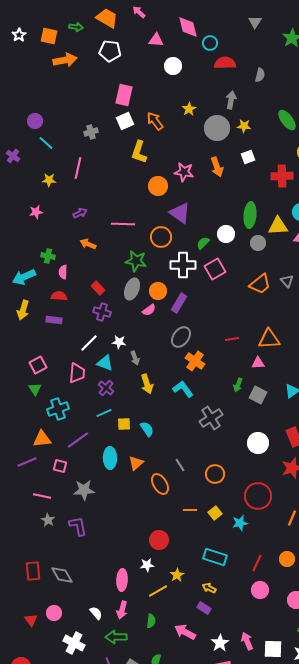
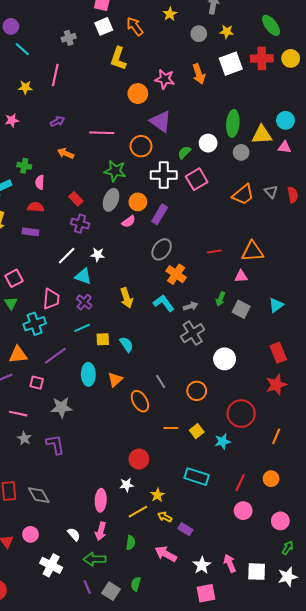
gray circle: (217, 128) -> (199, 34), size x0.6
white square: (248, 157) -> (231, 64), size x1.6
red cross: (282, 176) -> (262, 58), moved
gray arrow: (135, 358) -> (191, 306), moved, turned -88
pink trapezoid: (77, 373) -> (51, 299), moved
white circle: (258, 443) -> (225, 359), moved
yellow arrow: (209, 588) -> (165, 517), moved

